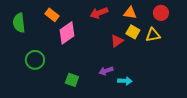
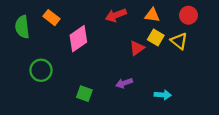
orange rectangle: (52, 15) -> (52, 18), moved
yellow triangle: (153, 35) -> (179, 41), turned 49
cyan arrow: (125, 81) -> (163, 95), moved

